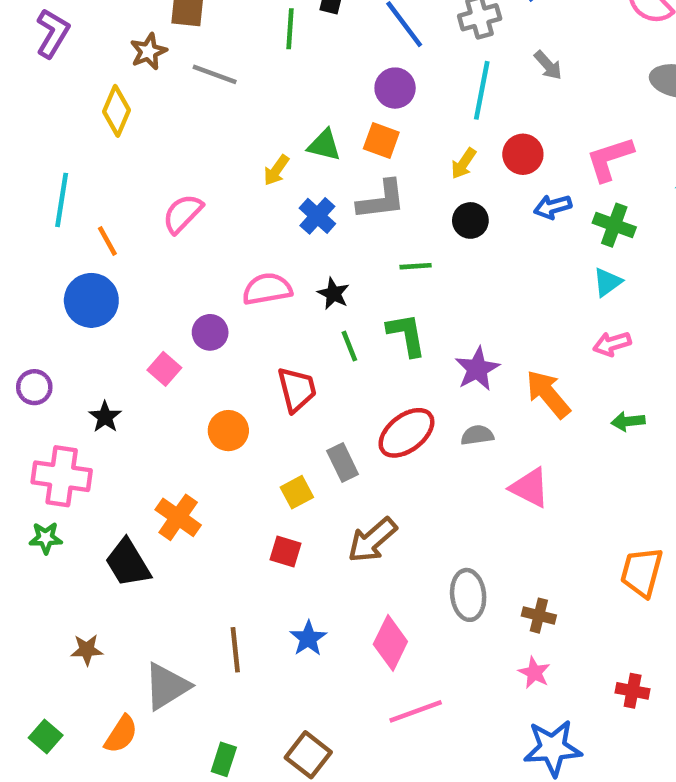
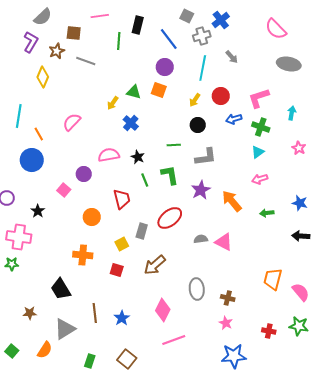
purple L-shape: (53, 33) -> (31, 42), moved
gray L-shape: (381, 200) -> (206, 157), moved
gray semicircle: (477, 435) -> (201, 239), moved
gray rectangle: (343, 463) -> (142, 231), turned 42
orange cross: (178, 517) -> (83, 255), moved, turned -30
black trapezoid: (128, 563) -> (61, 289), moved
blue star: (308, 638) -> (122, 318), moved

